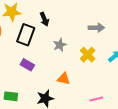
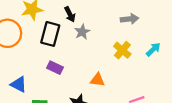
gray star: (60, 45) -> (82, 32), moved

